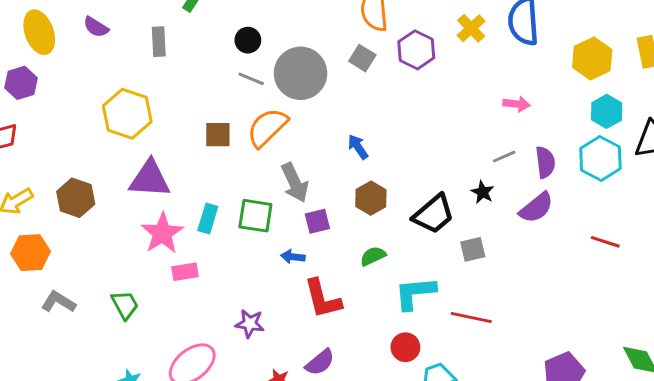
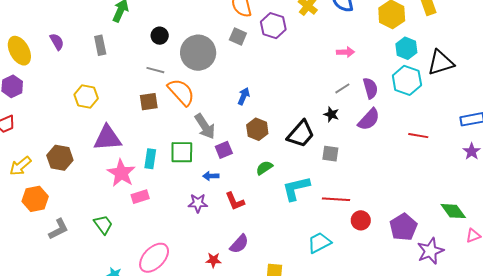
purple semicircle: (96, 27) -> (57, 42), turned -144
gray line: (251, 79) -> (155, 70), moved
yellow hexagon: (127, 114) -> (86, 97), size x0.7
orange semicircle: (267, 127) -> (181, 92), turned 100
blue arrow: (358, 147) -> (244, 96), turned 66
gray square: (473, 249) -> (330, 154), turned 30
red L-shape: (323, 299) -> (235, 201), size x0.7
gray L-shape: (58, 302) -> (59, 229), turned 130
purple star: (250, 324) -> (198, 203), moved
red circle: (405, 347) -> (361, 220), moved

